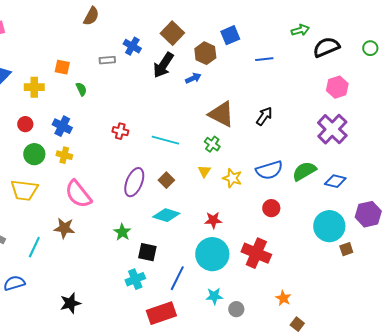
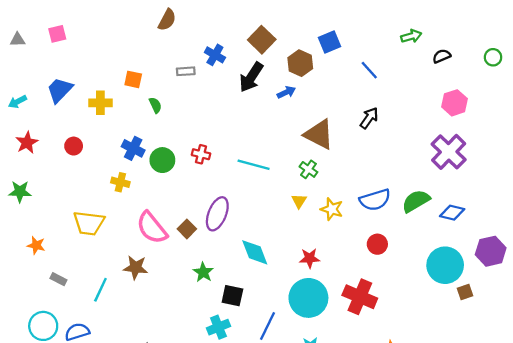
black semicircle: (326, 47) -> (442, 56), size x0.6
blue line: (264, 59) -> (369, 70), turned 54
black arrow: (264, 116) -> (369, 118), moved
red circle: (25, 124) -> (74, 146), moved
green circle: (34, 154) -> (162, 160), moved
yellow cross: (64, 155) -> (120, 182), moved
brown square: (166, 180) -> (187, 229), moved
cyan diamond: (166, 215) -> (255, 252), turned 52

